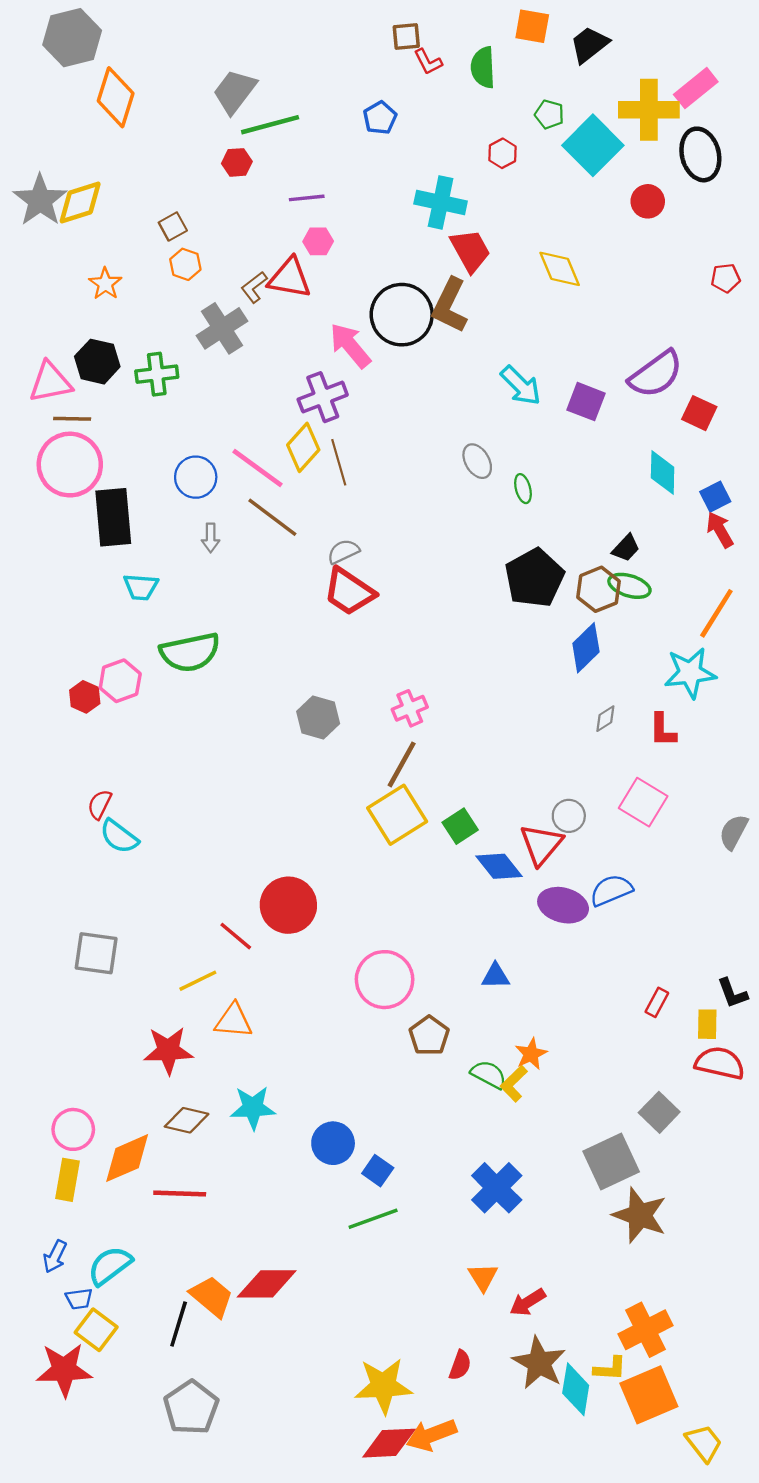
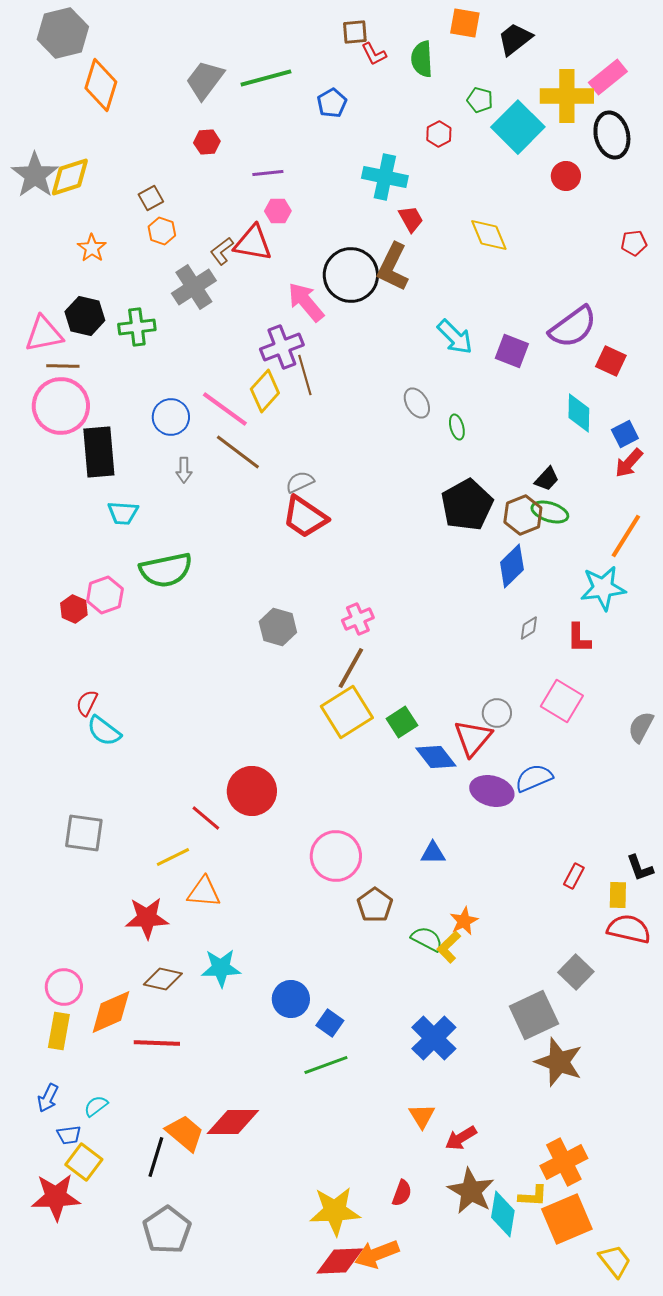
green line: (270, 125) -> (266, 78), moved
red trapezoid: (470, 251) -> (411, 219), size x0.7
brown line: (339, 462) -> (305, 375), moved
red arrow: (720, 530) -> (629, 463), turned -108
cyan semicircle: (110, 1266) -> (96, 1106), size x0.6

